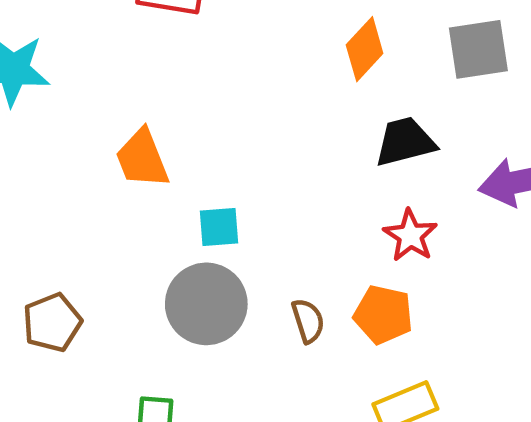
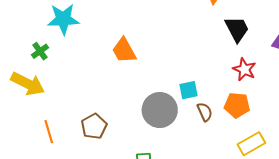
black trapezoid: (405, 142) -> (237, 29), turned 84
cyan square: (219, 227) -> (189, 90), moved

